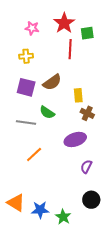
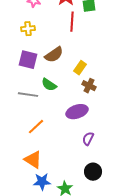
yellow rectangle: (78, 95) -> (80, 68), turned 40
orange triangle: (16, 203) -> (33, 160), moved

